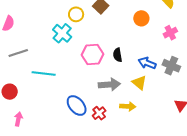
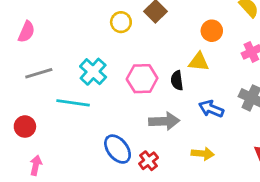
cyan cross: (62, 33) -> (93, 72), moved
blue arrow: (147, 63) -> (211, 109), moved
yellow triangle: (139, 83) -> (199, 62), moved, turned -35
yellow arrow: (128, 106) -> (203, 154), moved

